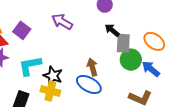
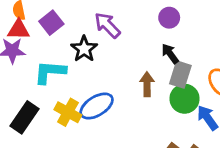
brown arrow: (92, 67) -> (147, 84), moved
black star: (53, 76) -> (84, 49), moved
blue ellipse: (89, 84) -> (97, 106), moved, turned -75

